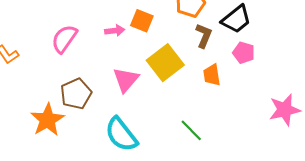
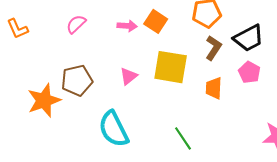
pink semicircle: (64, 39) -> (76, 24), size x0.7
yellow square: (165, 63) -> (171, 67), turned 36
pink triangle: (126, 80) -> (129, 76), size x0.7

